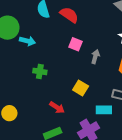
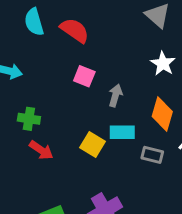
red arrow: (57, 107) -> (41, 150), moved
cyan rectangle: (104, 110) -> (122, 132), moved

